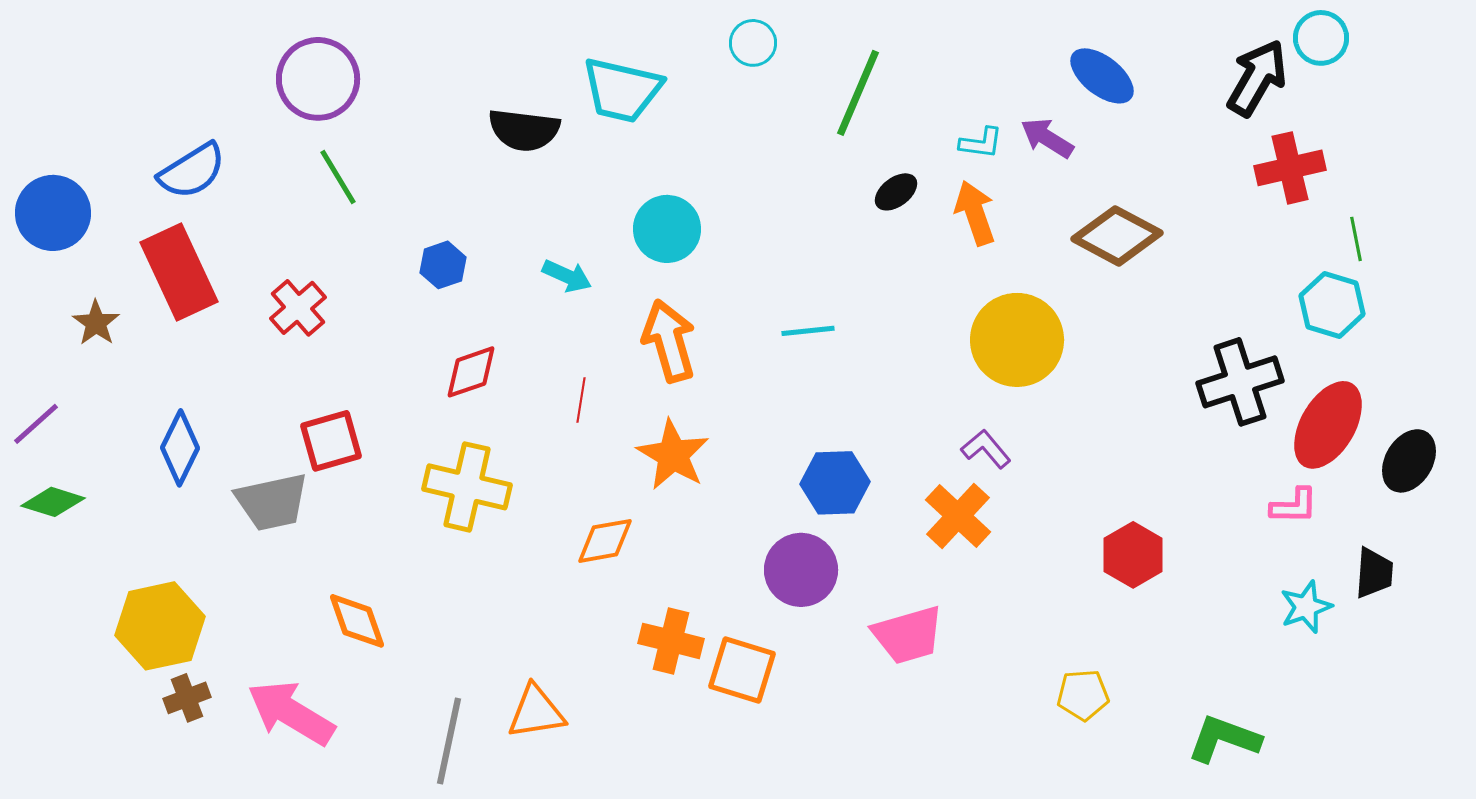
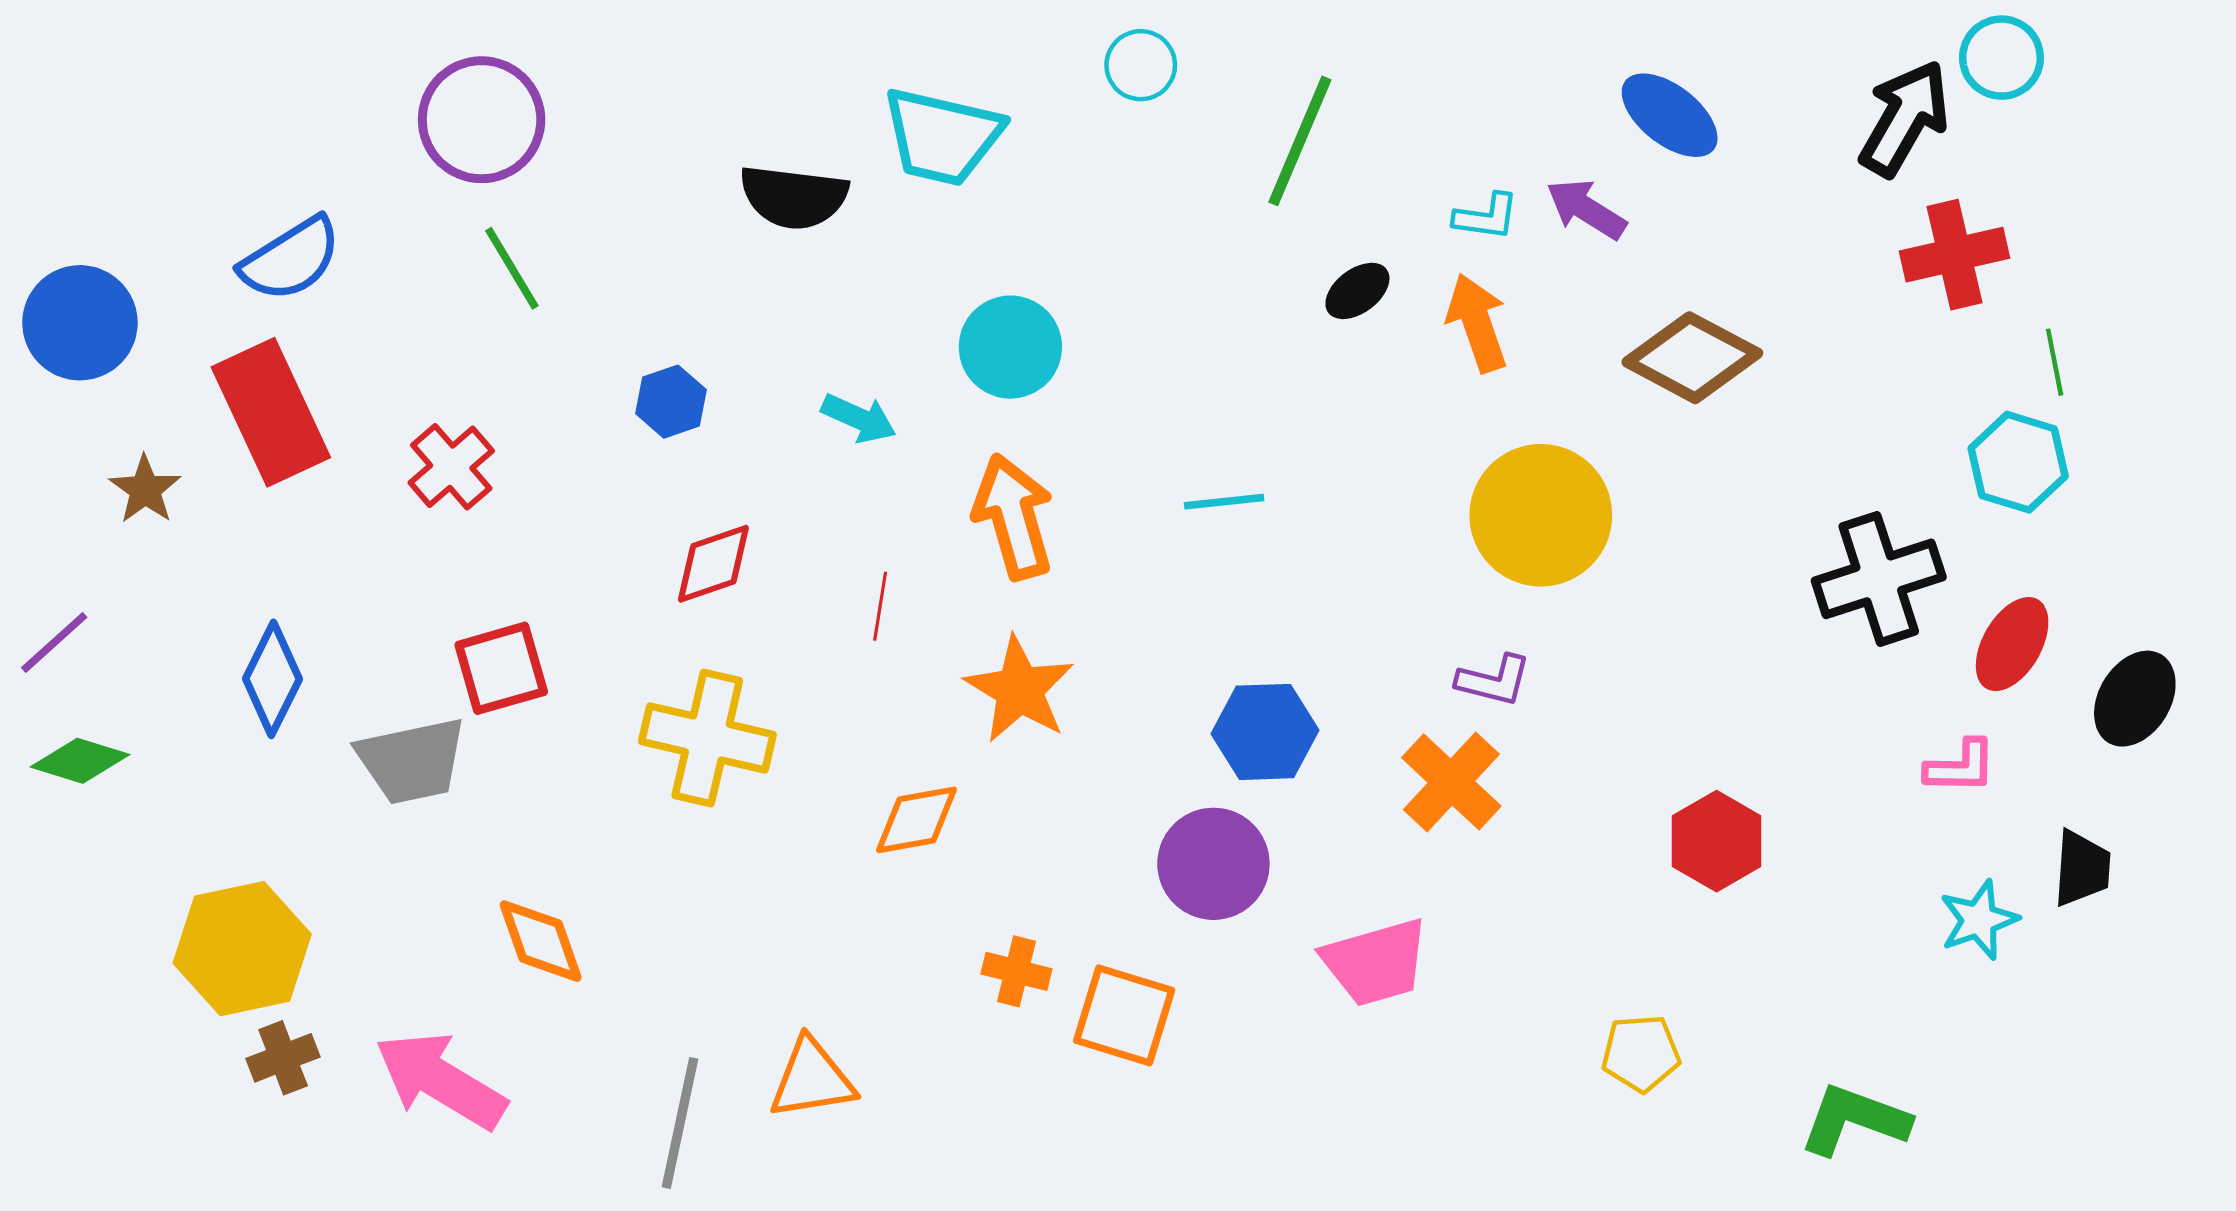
red ellipse: (1328, 425) -> (2012, 644), size x0.7
purple L-shape: (986, 449) -> (1494, 680), turned 144
orange cross: (671, 641) -> (1016, 971), size x0.7

